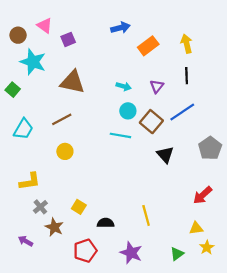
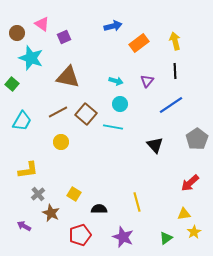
brown square: (151, 122) -> (86, 114), moved

